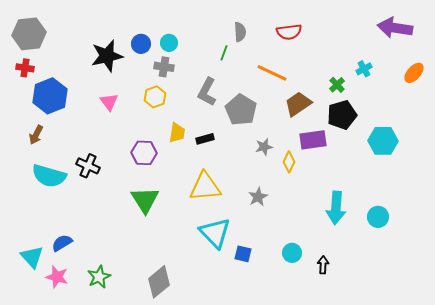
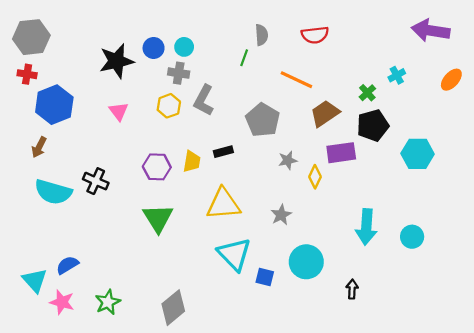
gray L-shape: (207, 92) -> (204, 100), moved
yellow trapezoid: (177, 133) -> (192, 161), moved
cyan circle: (292, 253) -> (306, 262), moved, size x1.6

